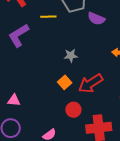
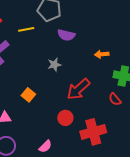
purple semicircle: (96, 19) -> (66, 35), moved
orange square: (65, 82) -> (28, 95), moved

